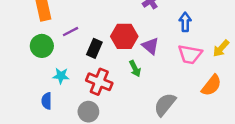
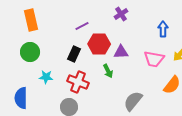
blue arrow: (185, 22) -> (163, 29), moved
purple line: (70, 32) -> (82, 26), moved
purple triangle: (151, 46) -> (121, 52), turned -42
blue semicircle: (47, 101) -> (21, 98), moved, size x1.5

